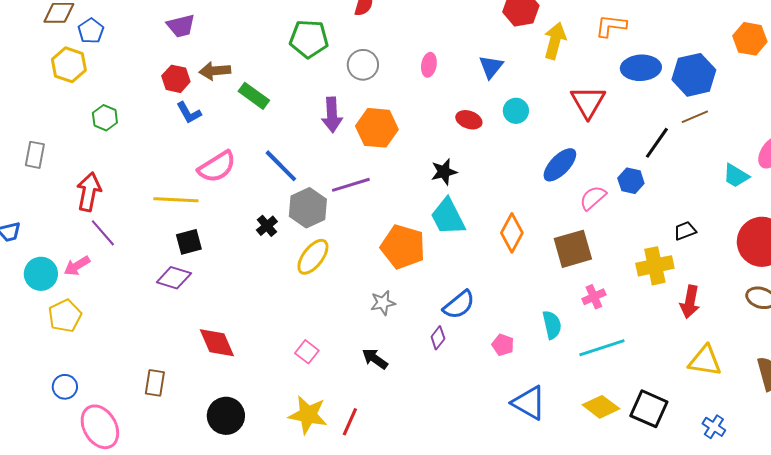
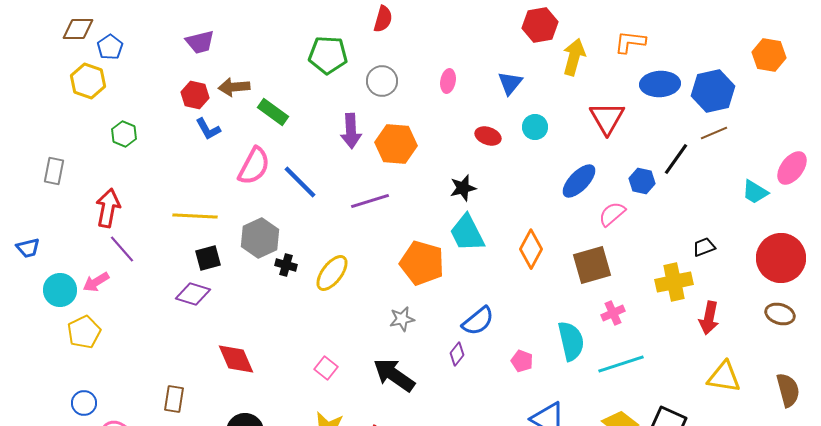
pink semicircle: (217, 167) -> (254, 166), moved, turned -30
blue hexagon: (631, 181) -> (642, 181), moved
gray hexagon: (308, 208) -> (260, 238), moved
black cross: (267, 226) -> (286, 265), moved, turned -35
cyan semicircle: (552, 325) -> (571, 341), size x1.4
black arrow: (375, 359) -> (394, 375), size x1.6

